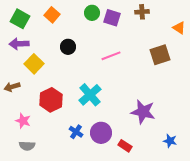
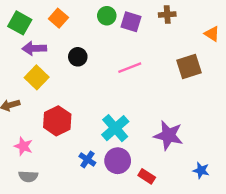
purple arrow: (19, 44) -> (34, 48), moved
cyan cross: (90, 95) -> (115, 128), moved

